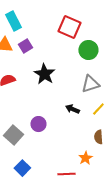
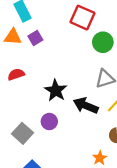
black star: (44, 74) -> (56, 90), moved
black arrow: (72, 109) -> (86, 105), size x1.6

